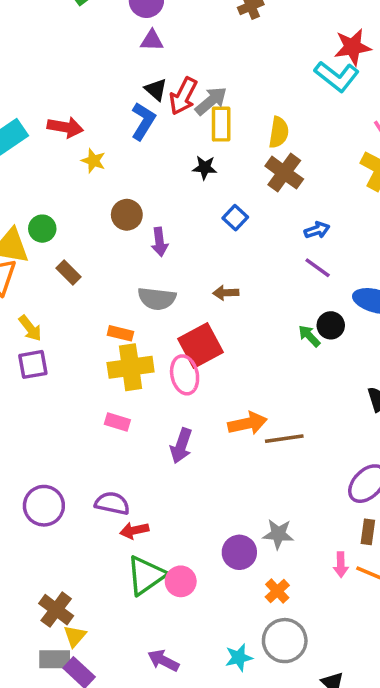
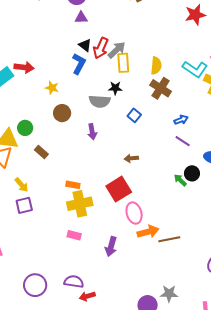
cyan L-shape: (337, 76) -> (195, 69), moved
red arrow: (65, 127) -> (24, 67), moved
brown circle: (127, 215) -> (62, 113), moved
gray semicircle: (157, 299) -> (100, 101), moved
pink ellipse: (185, 375) -> (134, 213), moved

